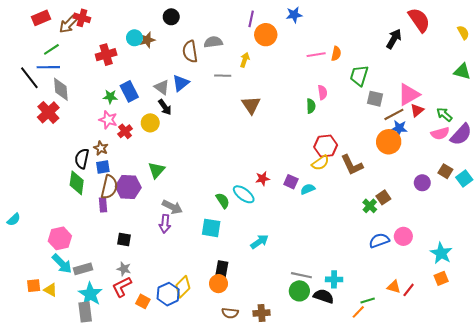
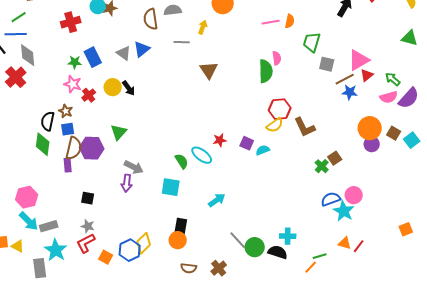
green semicircle: (311, 106) -> (266, 71), size x1.6
black arrow: (165, 107) -> (129, 88), moved
orange circle: (389, 142) -> (370, 128), moved
cyan star: (441, 253) -> (344, 211), moved
gray line: (301, 275) -> (238, 240), moved, turned 36
orange square: (441, 278) -> (406, 229), moved
gray rectangle: (85, 312) -> (40, 268), moved
brown cross: (262, 313) -> (219, 268), turned -35

